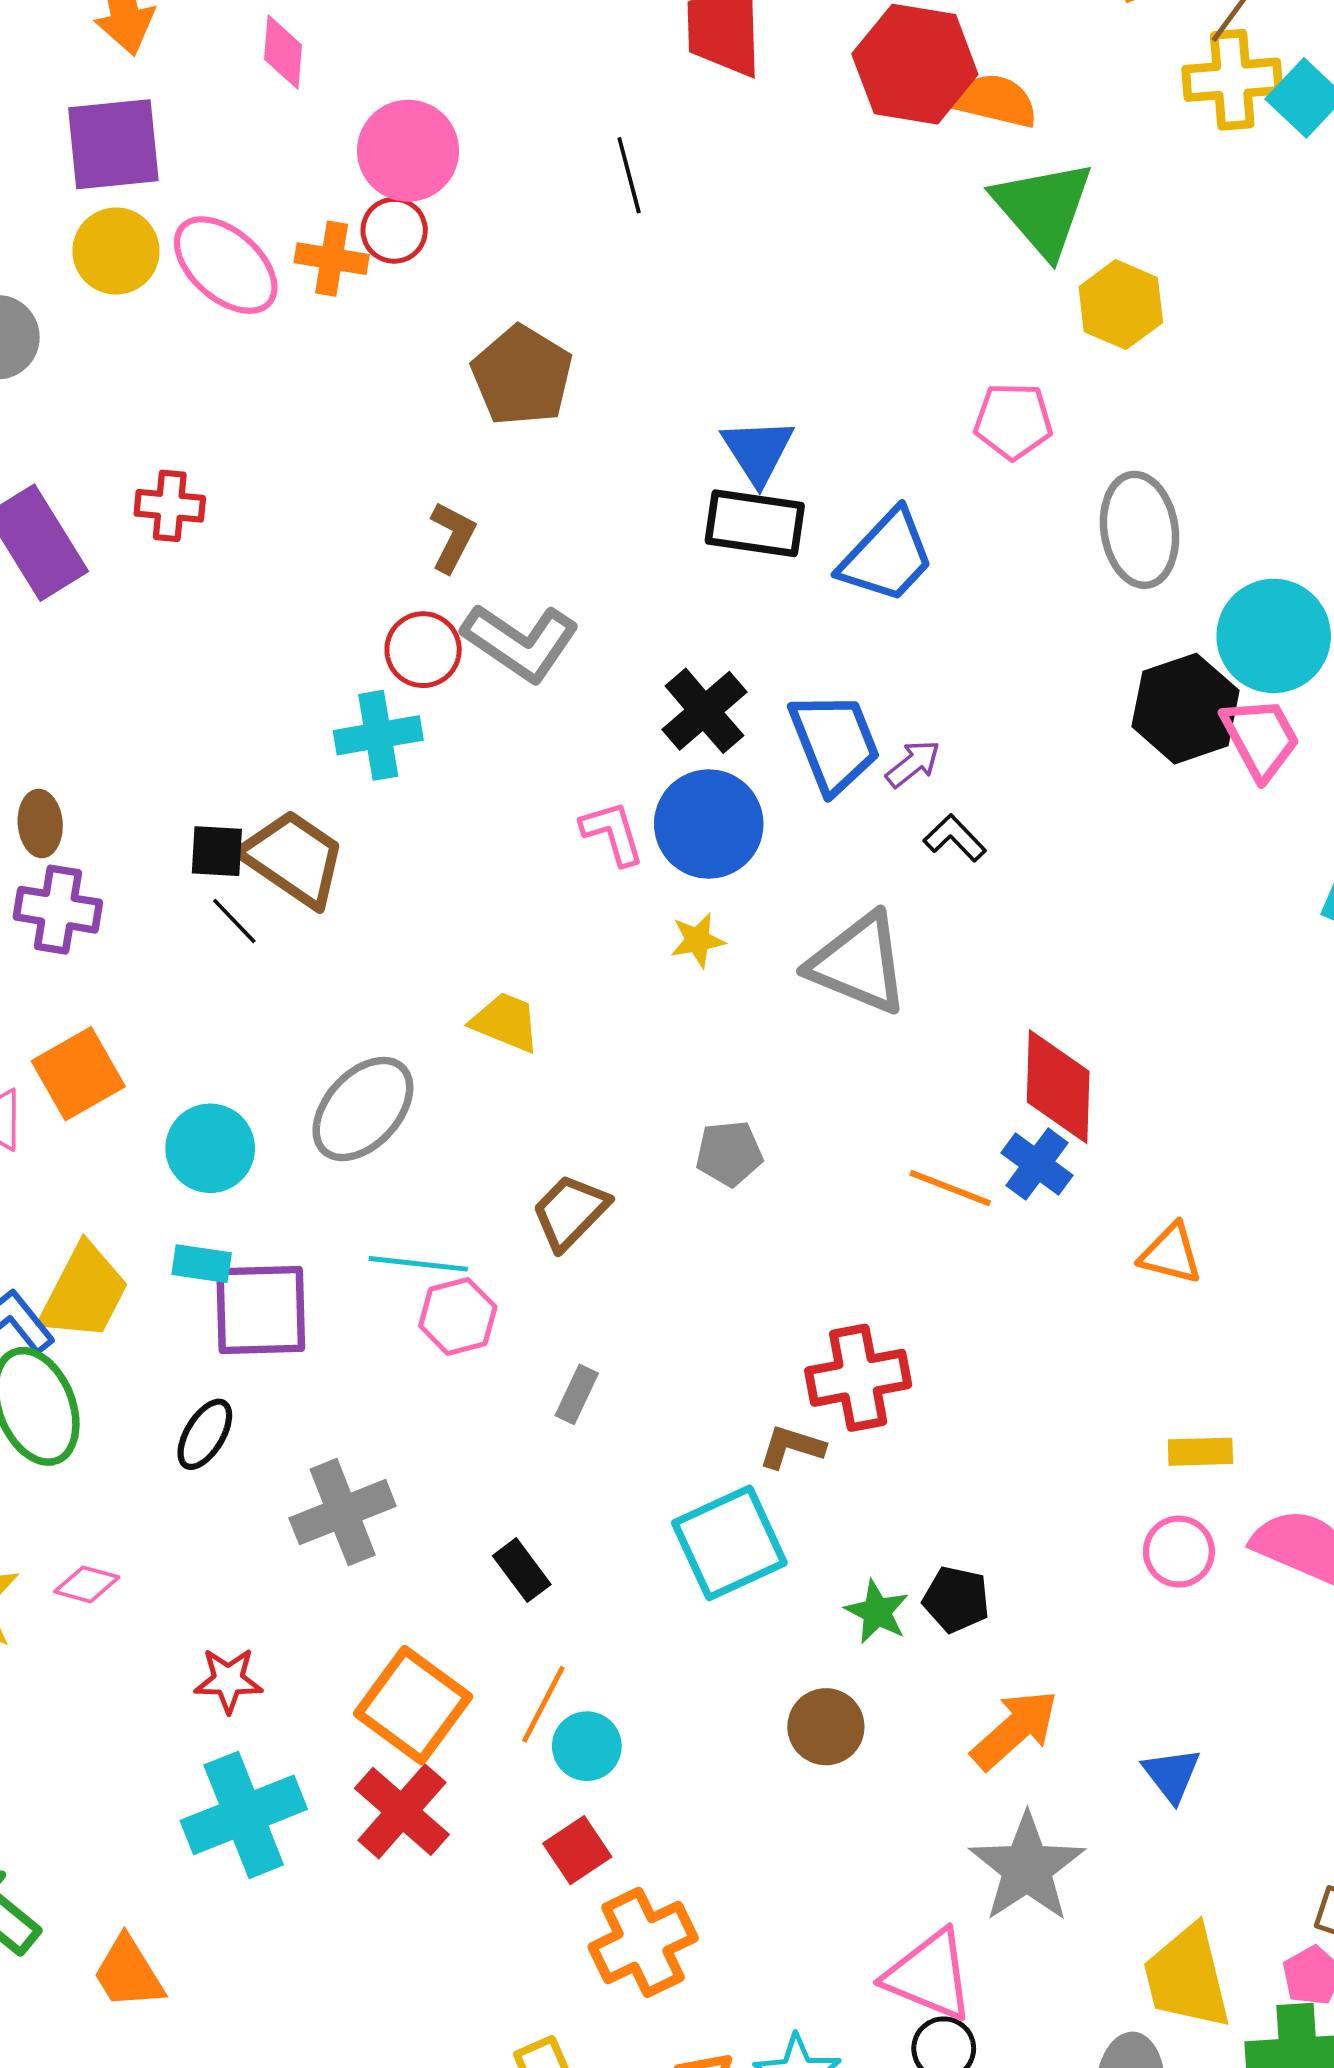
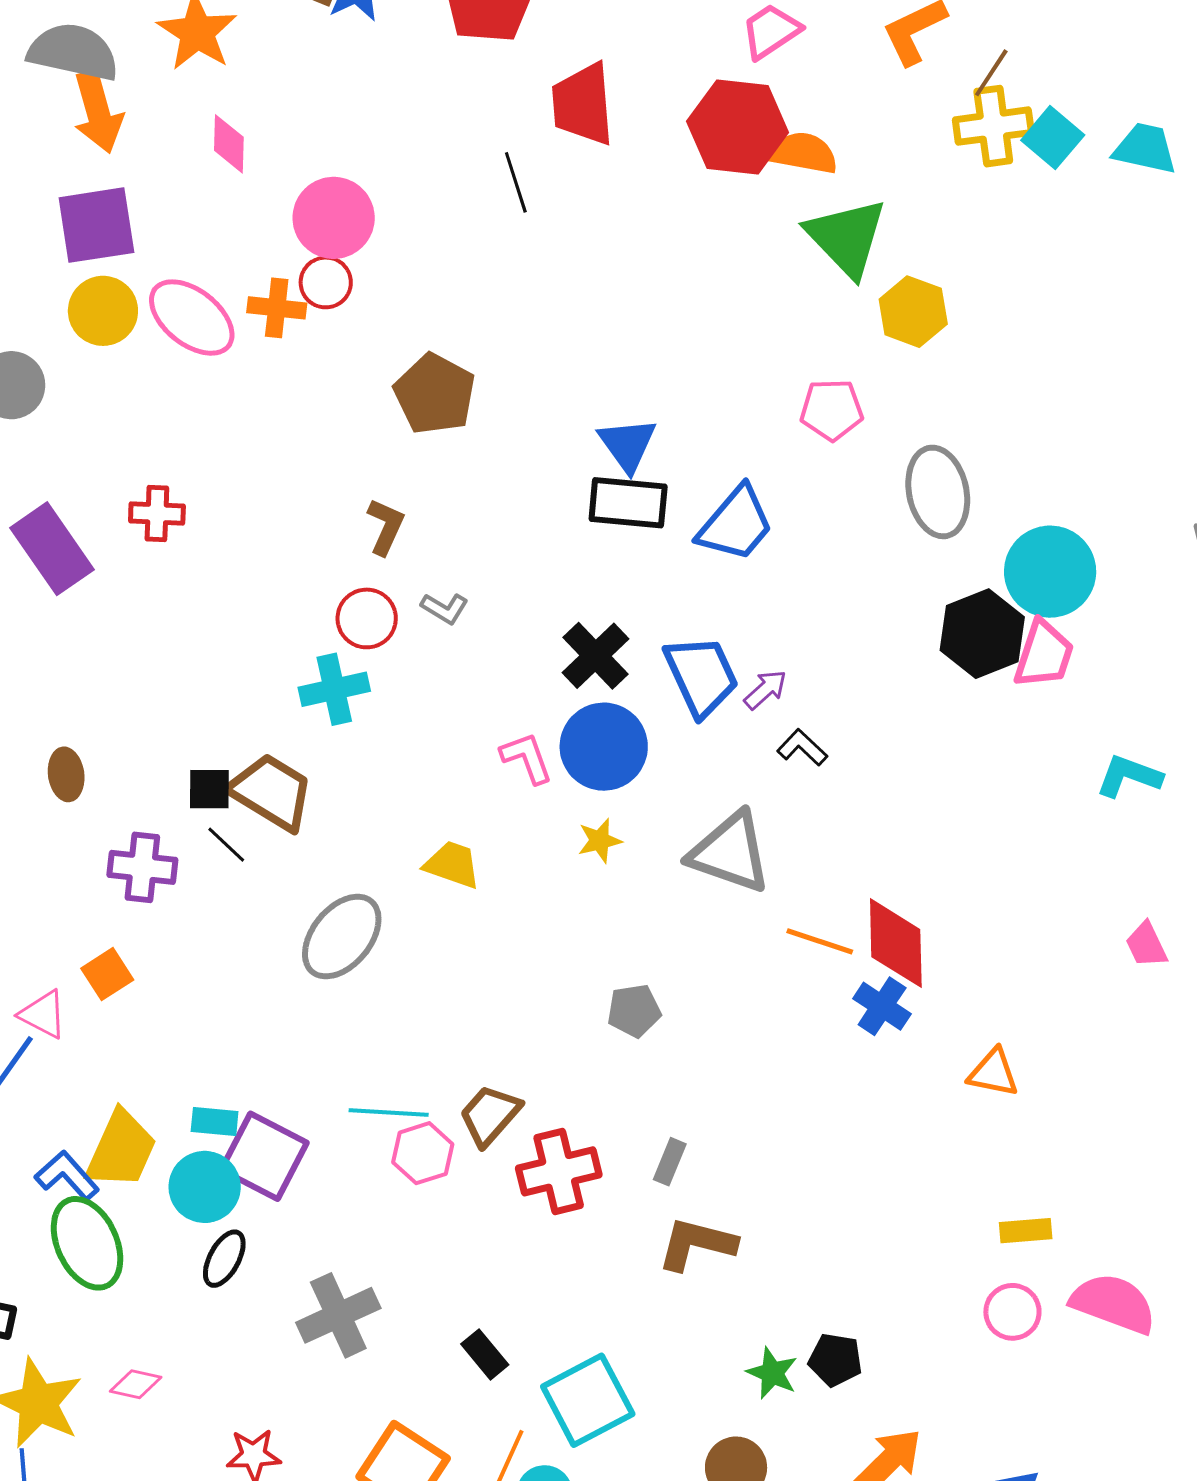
black line: (629, 175) -> (516, 182), moved
gray L-shape: (520, 642) -> (445, 608), size x0.5
pink trapezoid: (1261, 738) -> (1044, 654), turned 50
purple cross: (58, 910) -> (142, 867), moved
yellow trapezoid: (506, 1022) -> (452, 865), moved
orange square: (78, 1074) -> (107, 974), size x0.7
gray ellipse: (363, 1109) -> (342, 937), moved
cyan circle: (210, 1148) -> (205, 1187), moved
orange line: (950, 1188) -> (820, 941), moved
brown trapezoid: (570, 1212) -> (490, 1115), moved
purple square: (261, 1310) -> (264, 1156), turned 32
red cross: (858, 1378) -> (559, 1171), moved
gray rectangle: (577, 1394) -> (670, 1162), moved
brown L-shape: (792, 1447) -> (697, 1244), size x1.5
cyan square: (729, 1543) -> (588, 1400), moved

